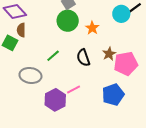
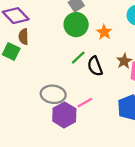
green line: (53, 56) -> (78, 58), moved
gray ellipse: (30, 75) -> (53, 94), moved

